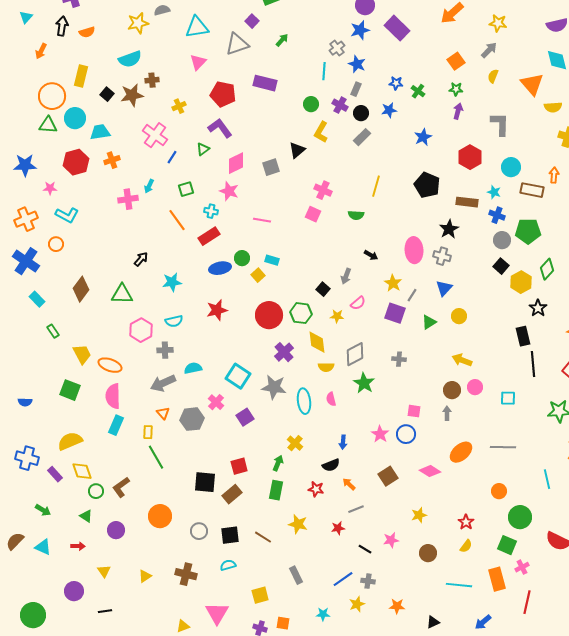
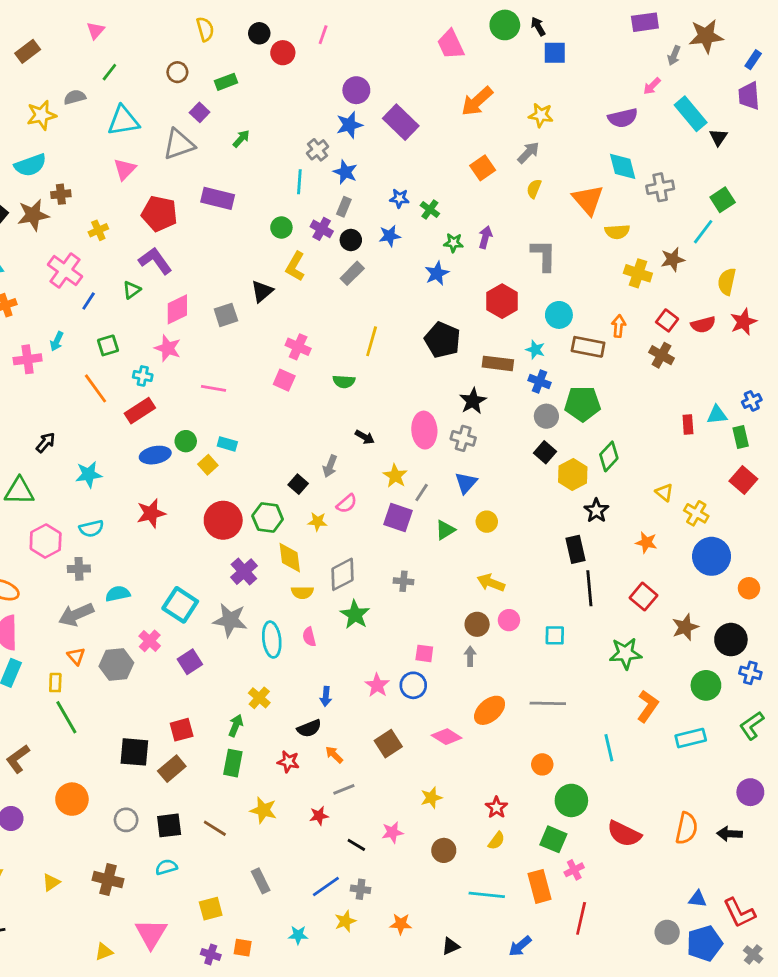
green star: (456, 89) -> (453, 243), moved

